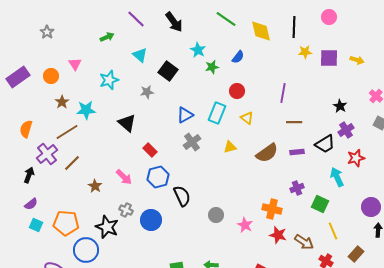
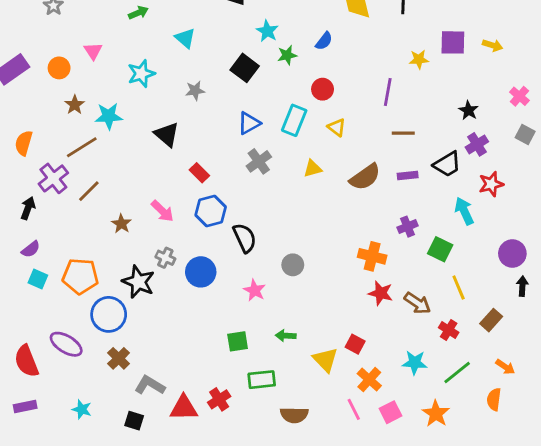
yellow star: (305, 52) -> (419, 59), moved
black square: (168, 71) -> (245, 68), moved
pink star: (245, 225) -> (255, 290), moved

